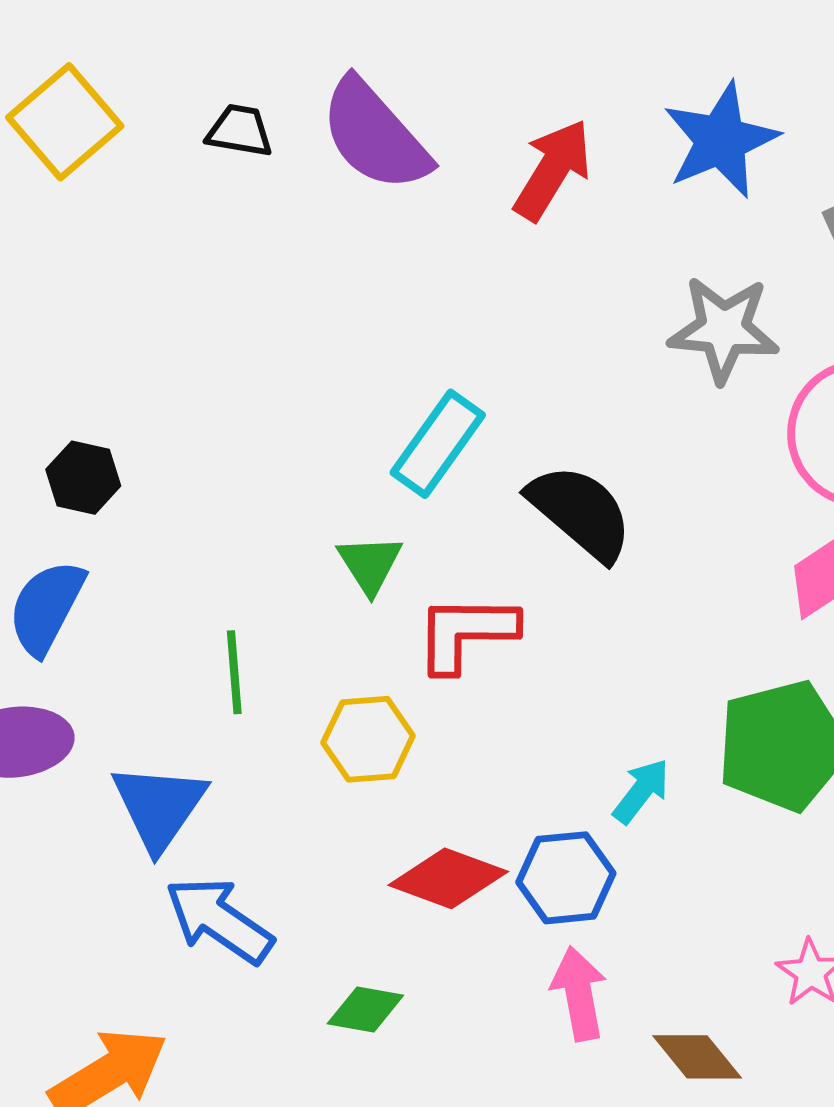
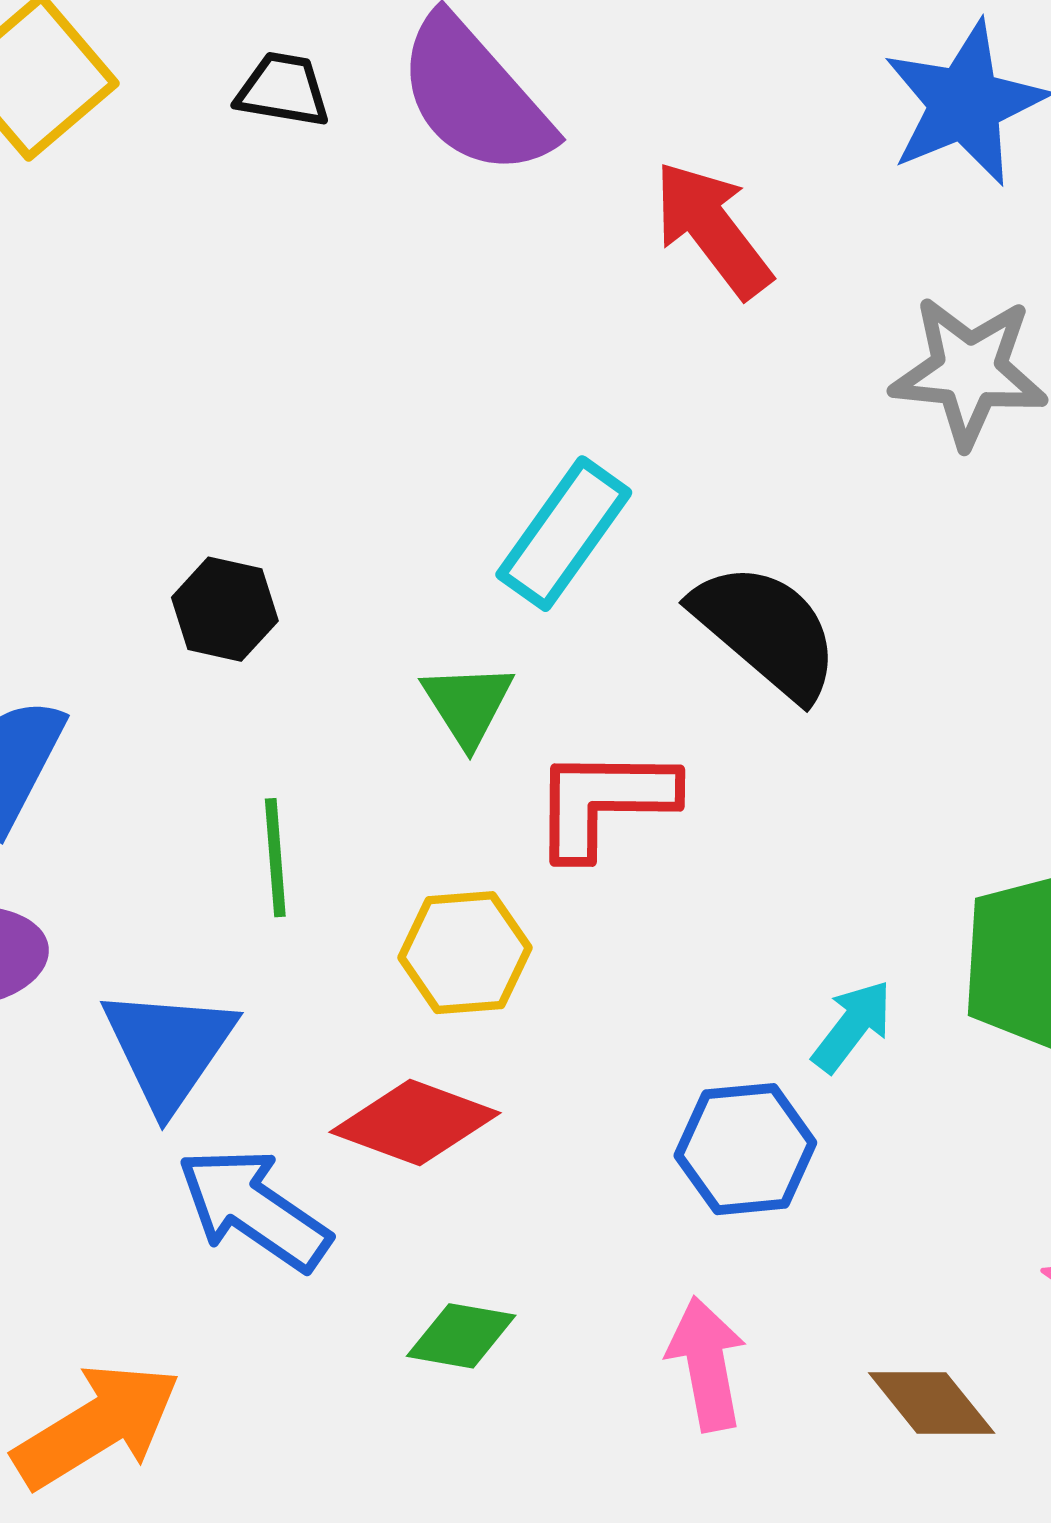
red arrow: (553, 170) -> (713, 229), moved, turned -69
black hexagon: (83, 478) -> (225, 609), moved
red diamond: (448, 878) -> (415, 1122), moved
pink arrow: (579, 994) -> (707, 1364), moved

